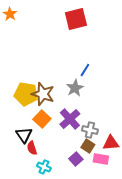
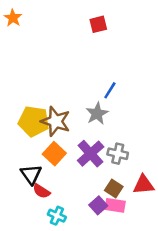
red square: (76, 19) -> (98, 24), size x0.6
gray cross: (90, 130) -> (118, 154), moved
red semicircle: (32, 148) -> (41, 191), turned -40
pink rectangle: (101, 159) -> (115, 205), moved

